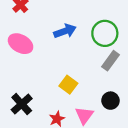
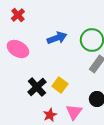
black cross: (22, 104) -> (37, 87), moved

